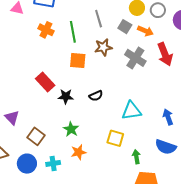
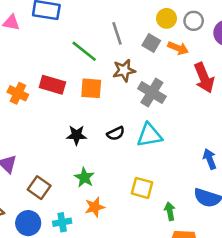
orange cross: (46, 30) -> (18, 93), moved
green line: (73, 32) -> (84, 51), turned -40
gray cross: (135, 58) -> (152, 93), moved
red rectangle: (45, 82) -> (52, 85), moved, turned -30
cyan triangle: (131, 111) -> (149, 135), moved

